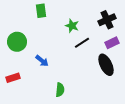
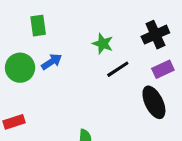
green rectangle: (41, 11) -> (38, 26), moved
blue arrow: (42, 61) -> (52, 62), moved, turned -72

